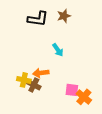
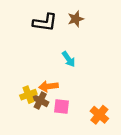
yellow cross: (24, 80) -> (28, 95), turned -32
pink square: (72, 90) -> (62, 106), moved

